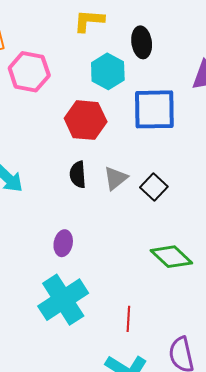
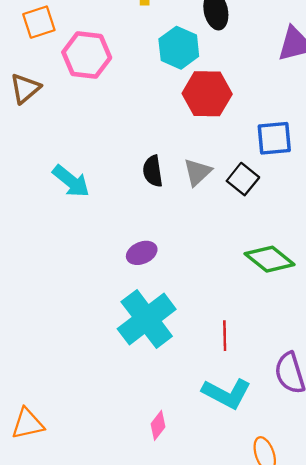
blue square: (154, 109) -> (274, 138), moved, size x0.7
red hexagon: (86, 120) -> (207, 94), moved
purple ellipse: (63, 243) -> (142, 253), turned 60

